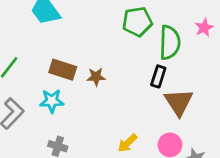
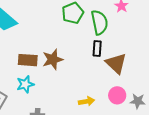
brown star: (96, 77) -> (53, 59), size x1.5
yellow arrow: (127, 143) -> (87, 101), turned -133

